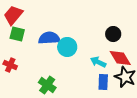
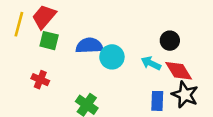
cyan arrow: (98, 62) -> (151, 63), moved

